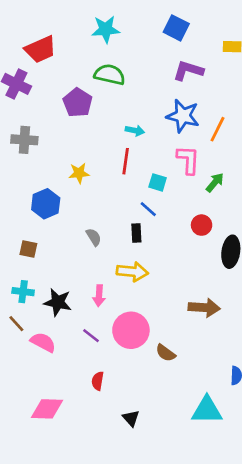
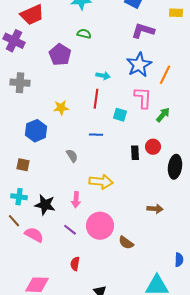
green semicircle: (110, 75) -> (84, 34), size x0.6
blue star: (183, 116) -> (139, 65), turned 30
blue line: (148, 209) -> (96, 135), moved, turned -40
black rectangle: (136, 233) -> (135, 153), moved
brown arrow: (204, 308) -> (155, 209), size x0.7

